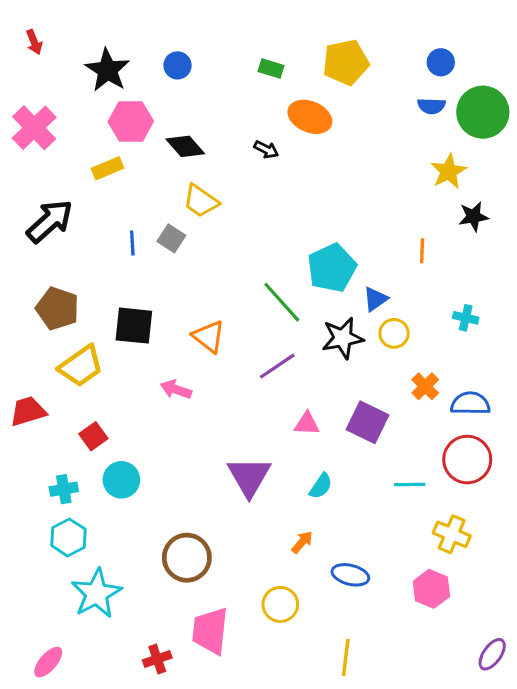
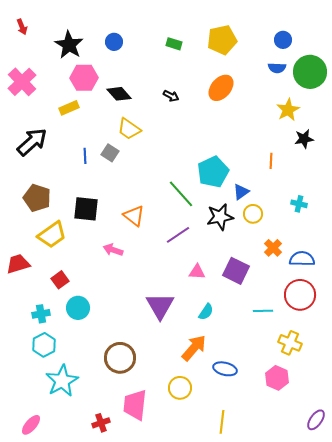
orange ellipse: (310, 117) -> (221, 88), moved, turned -72
orange arrow: (302, 542) -> (194, 348), size x1.8

